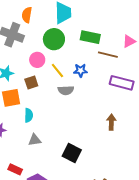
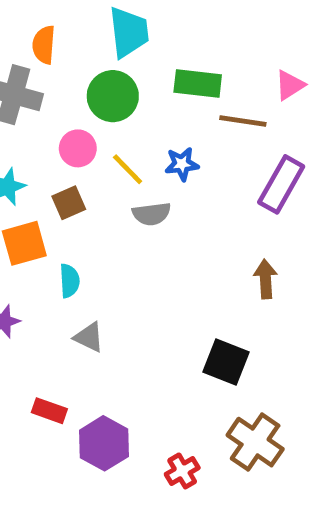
purple rectangle: (122, 83) -> (281, 184), turned -70
gray triangle: (35, 140) -> (89, 337), turned 40
black square: (72, 153) -> (226, 362), moved

